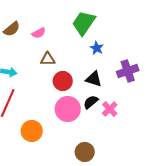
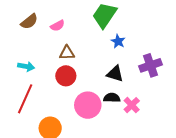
red circle: (63, 81) -> (66, 76), moved
black semicircle: (91, 102) -> (112, 98), turned 42

